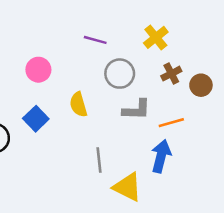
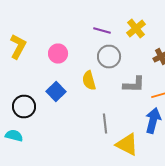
yellow cross: (156, 37) -> (136, 28), moved
gray circle: (120, 74) -> (109, 56), moved

